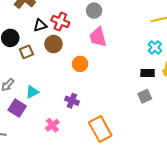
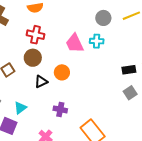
gray circle: (94, 11) -> (103, 18), moved
black triangle: (40, 25) -> (41, 82), moved
cyan cross: (155, 47) -> (97, 41), moved, turned -32

